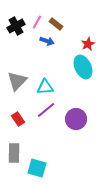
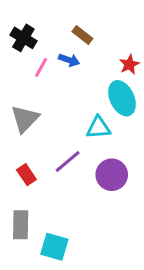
pink line: (37, 22) -> (41, 67), moved
black cross: (16, 26) -> (23, 38), turned -30
cyan triangle: (45, 87) -> (98, 128), moved

